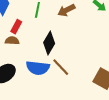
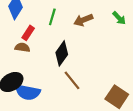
blue semicircle: (38, 68) -> (28, 92), moved

